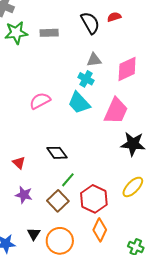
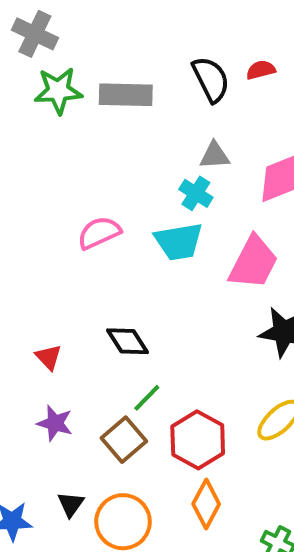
gray rectangle: (49, 33) -> (126, 95), size x1.4
cyan trapezoid: (79, 103) -> (179, 242), turned -60

